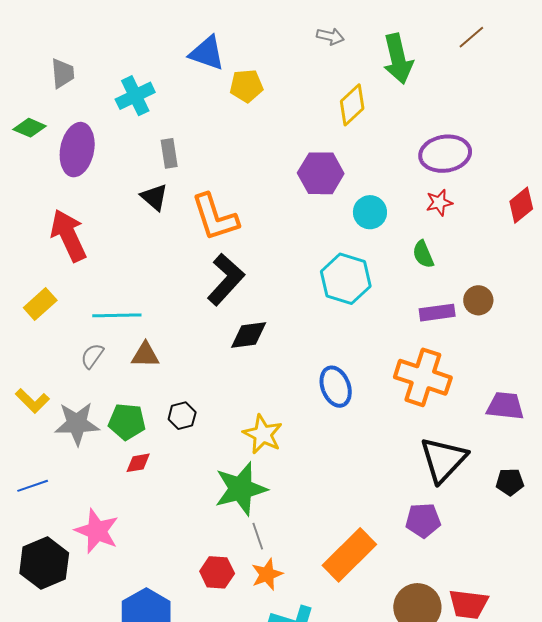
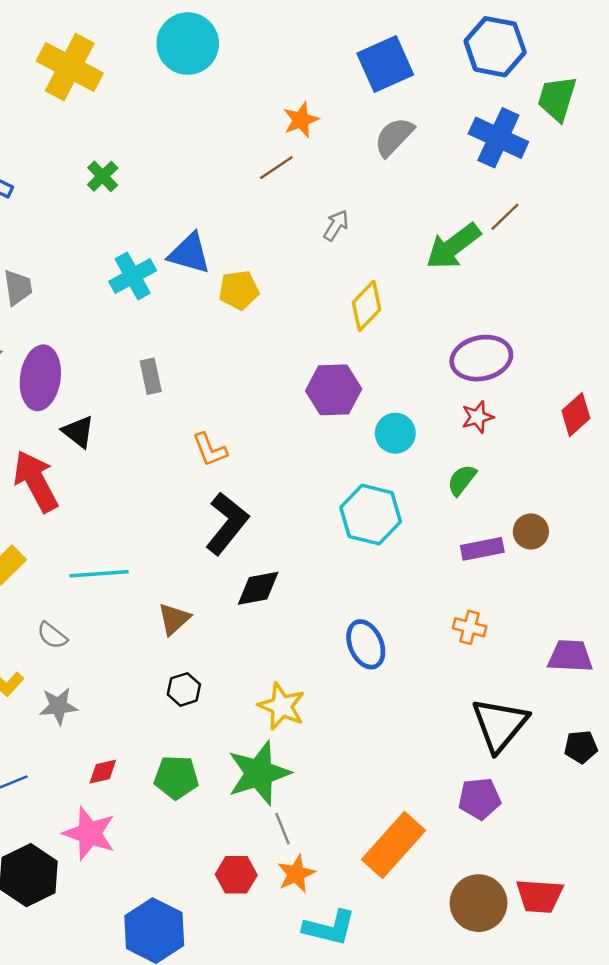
gray arrow: (330, 36) -> (336, 225), turned -68
green arrow: (398, 59) -> (453, 246), moved, turned 69
cyan cross: (135, 96) -> (133, 276), moved
black triangle: (154, 197) -> (78, 432), moved
orange L-shape: (215, 217) -> (210, 450), size x0.6
green semicircle: (423, 254) -> (462, 480), turned 64
brown triangle: (145, 355) -> (174, 619), moved, turned -40
gray semicircle: (92, 356) -> (52, 635), moved, turned -84
orange cross: (423, 377) -> (470, 627), size x0.5
green pentagon: (127, 422) -> (176, 777), moved
gray star: (77, 424) -> (58, 706), size x0.7
red diamond: (138, 463) -> (103, 772), moved

